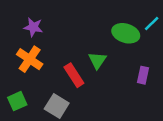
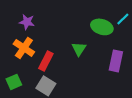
red rectangle: (74, 75) -> (46, 61), moved, turned 60
purple rectangle: (143, 75) -> (116, 61), size x1.5

